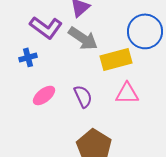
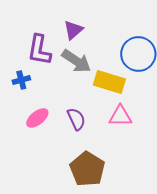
purple L-shape: (46, 27) -> (39, 50), turned 64
yellow rectangle: (116, 59) -> (109, 82), turned 32

